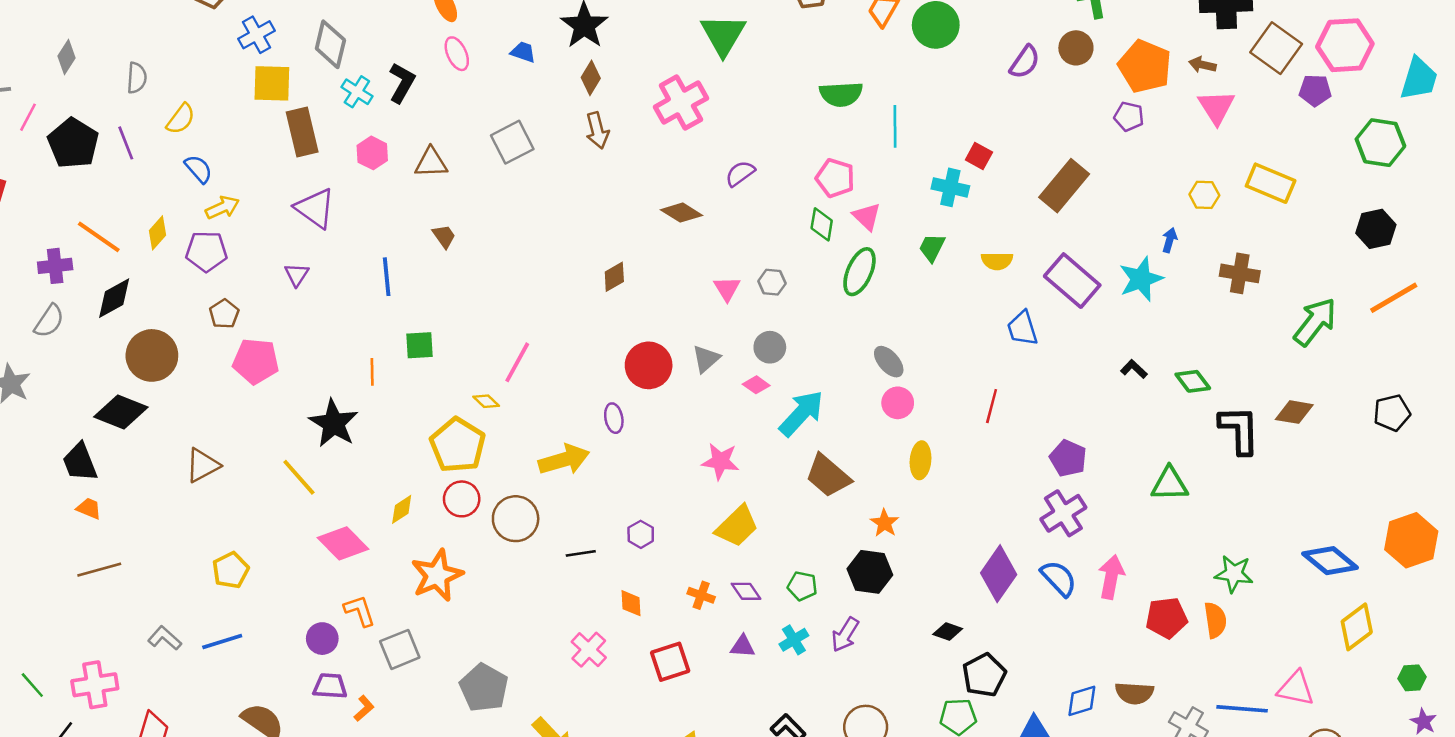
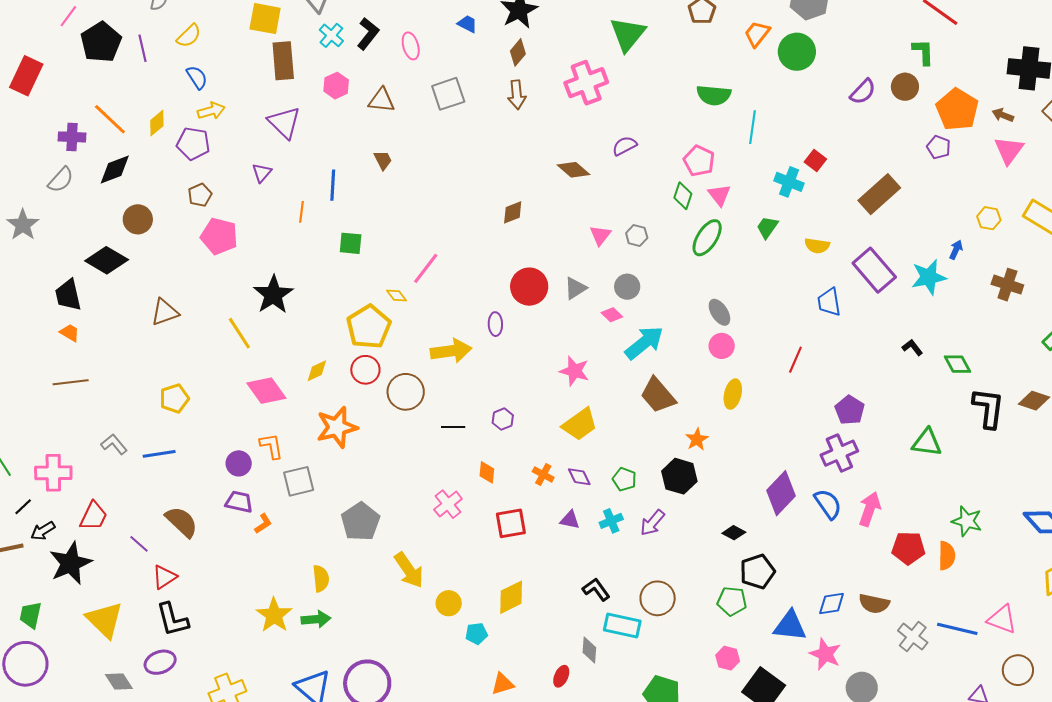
pink ellipse: (457, 54) -> (411, 46), moved
brown circle: (152, 355) -> (138, 219), size x0.7
orange line: (372, 372) -> (302, 212), moved

